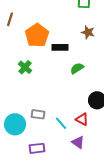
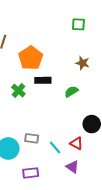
brown star: (88, 32) -> (83, 63), moved
black rectangle: (60, 47) -> (43, 80), moved

